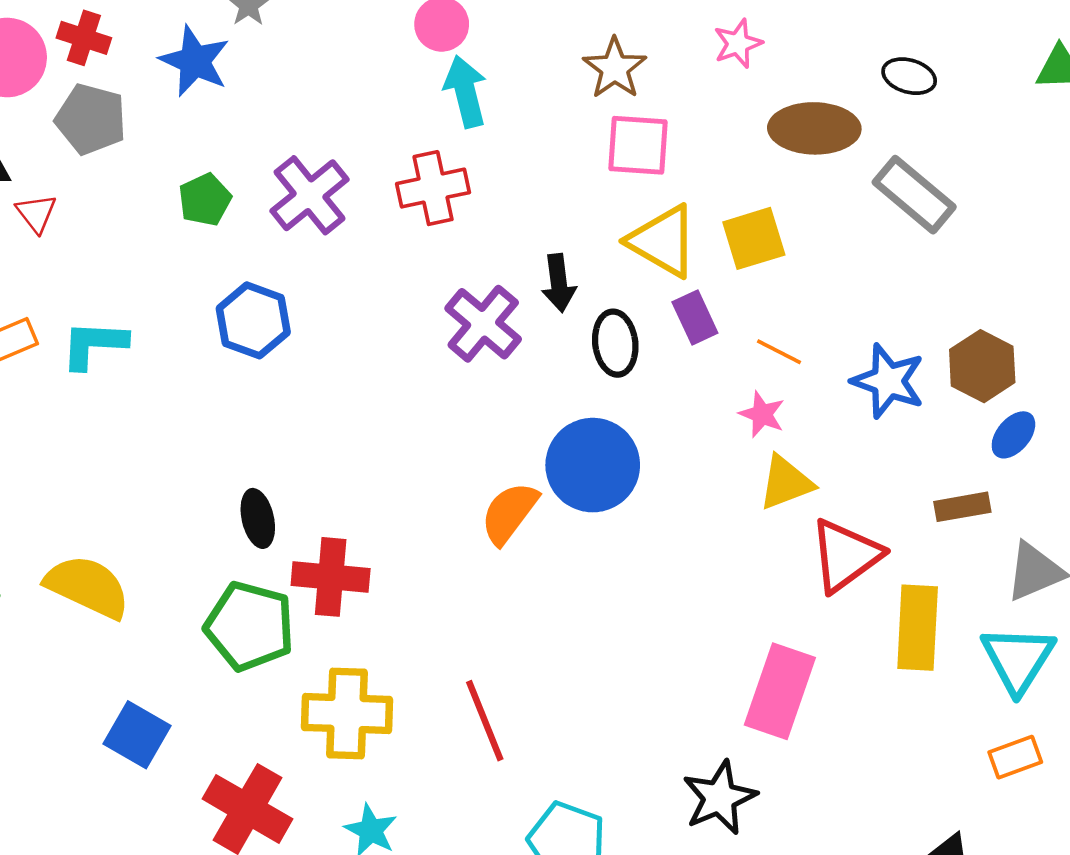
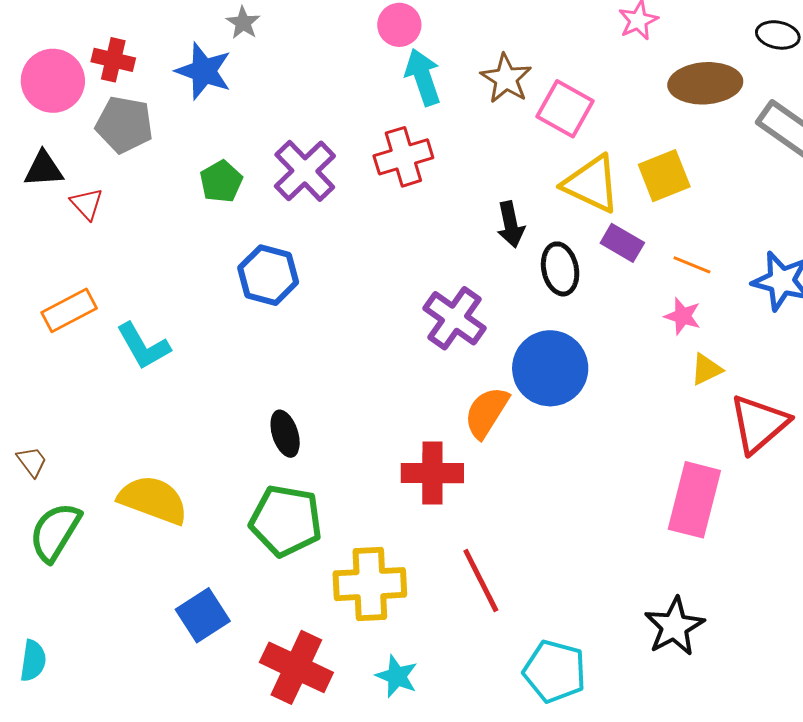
brown star: (615, 68) -> (506, 79), moved
pink square: (638, 145) -> (565, 109), turned 30
purple rectangle: (695, 317) -> (622, 243), turned -30
purple cross: (483, 324) -> (455, 318), moved
cyan L-shape: (94, 344) -> (143, 346), moved, turned -118
yellow triangle: (786, 483) -> (706, 369), size x0.7
red cross: (331, 577) -> (432, 473), moved
pink rectangle: (780, 691) -> (694, 500), moved
blue square: (137, 735) -> (203, 615), turned 32

